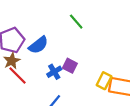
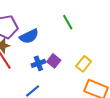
yellow rectangle: (104, 81) -> (84, 64), moved

